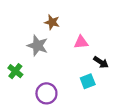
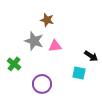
pink triangle: (81, 42) -> (55, 46), moved
cyan square: (88, 81) -> (79, 73), turned 32

